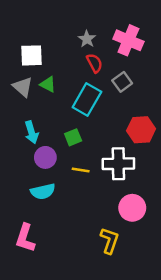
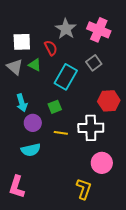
gray star: (87, 39) -> (66, 29), size x1.5
red semicircle: (94, 63) -> (51, 48), moved

